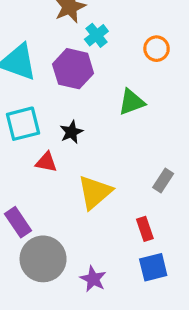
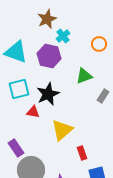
black star: (71, 132) -> (48, 94), size x1.6
gray rectangle: (163, 180) -> (103, 96), moved
red rectangle: (145, 229) -> (82, 153), moved

